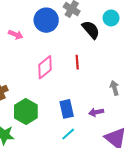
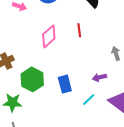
blue rectangle: (67, 109) -> (65, 84), moved
cyan line: (68, 134) -> (89, 100), moved

